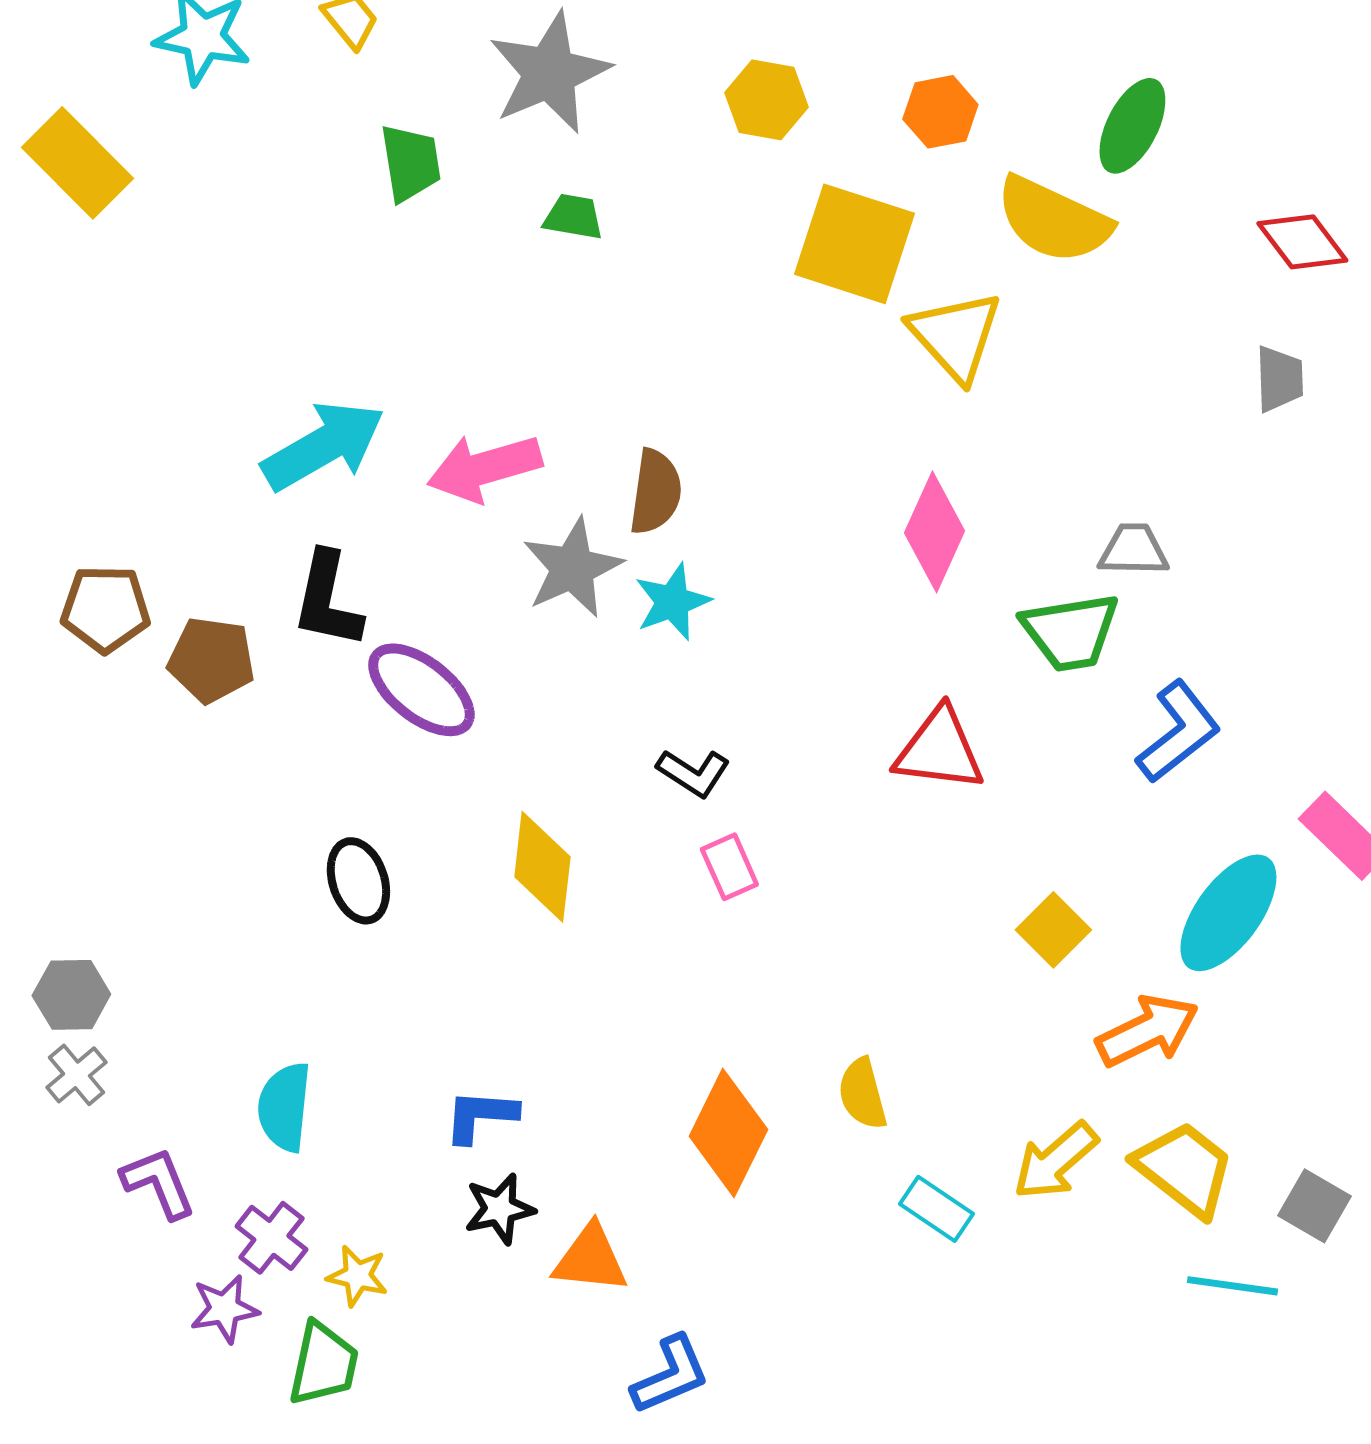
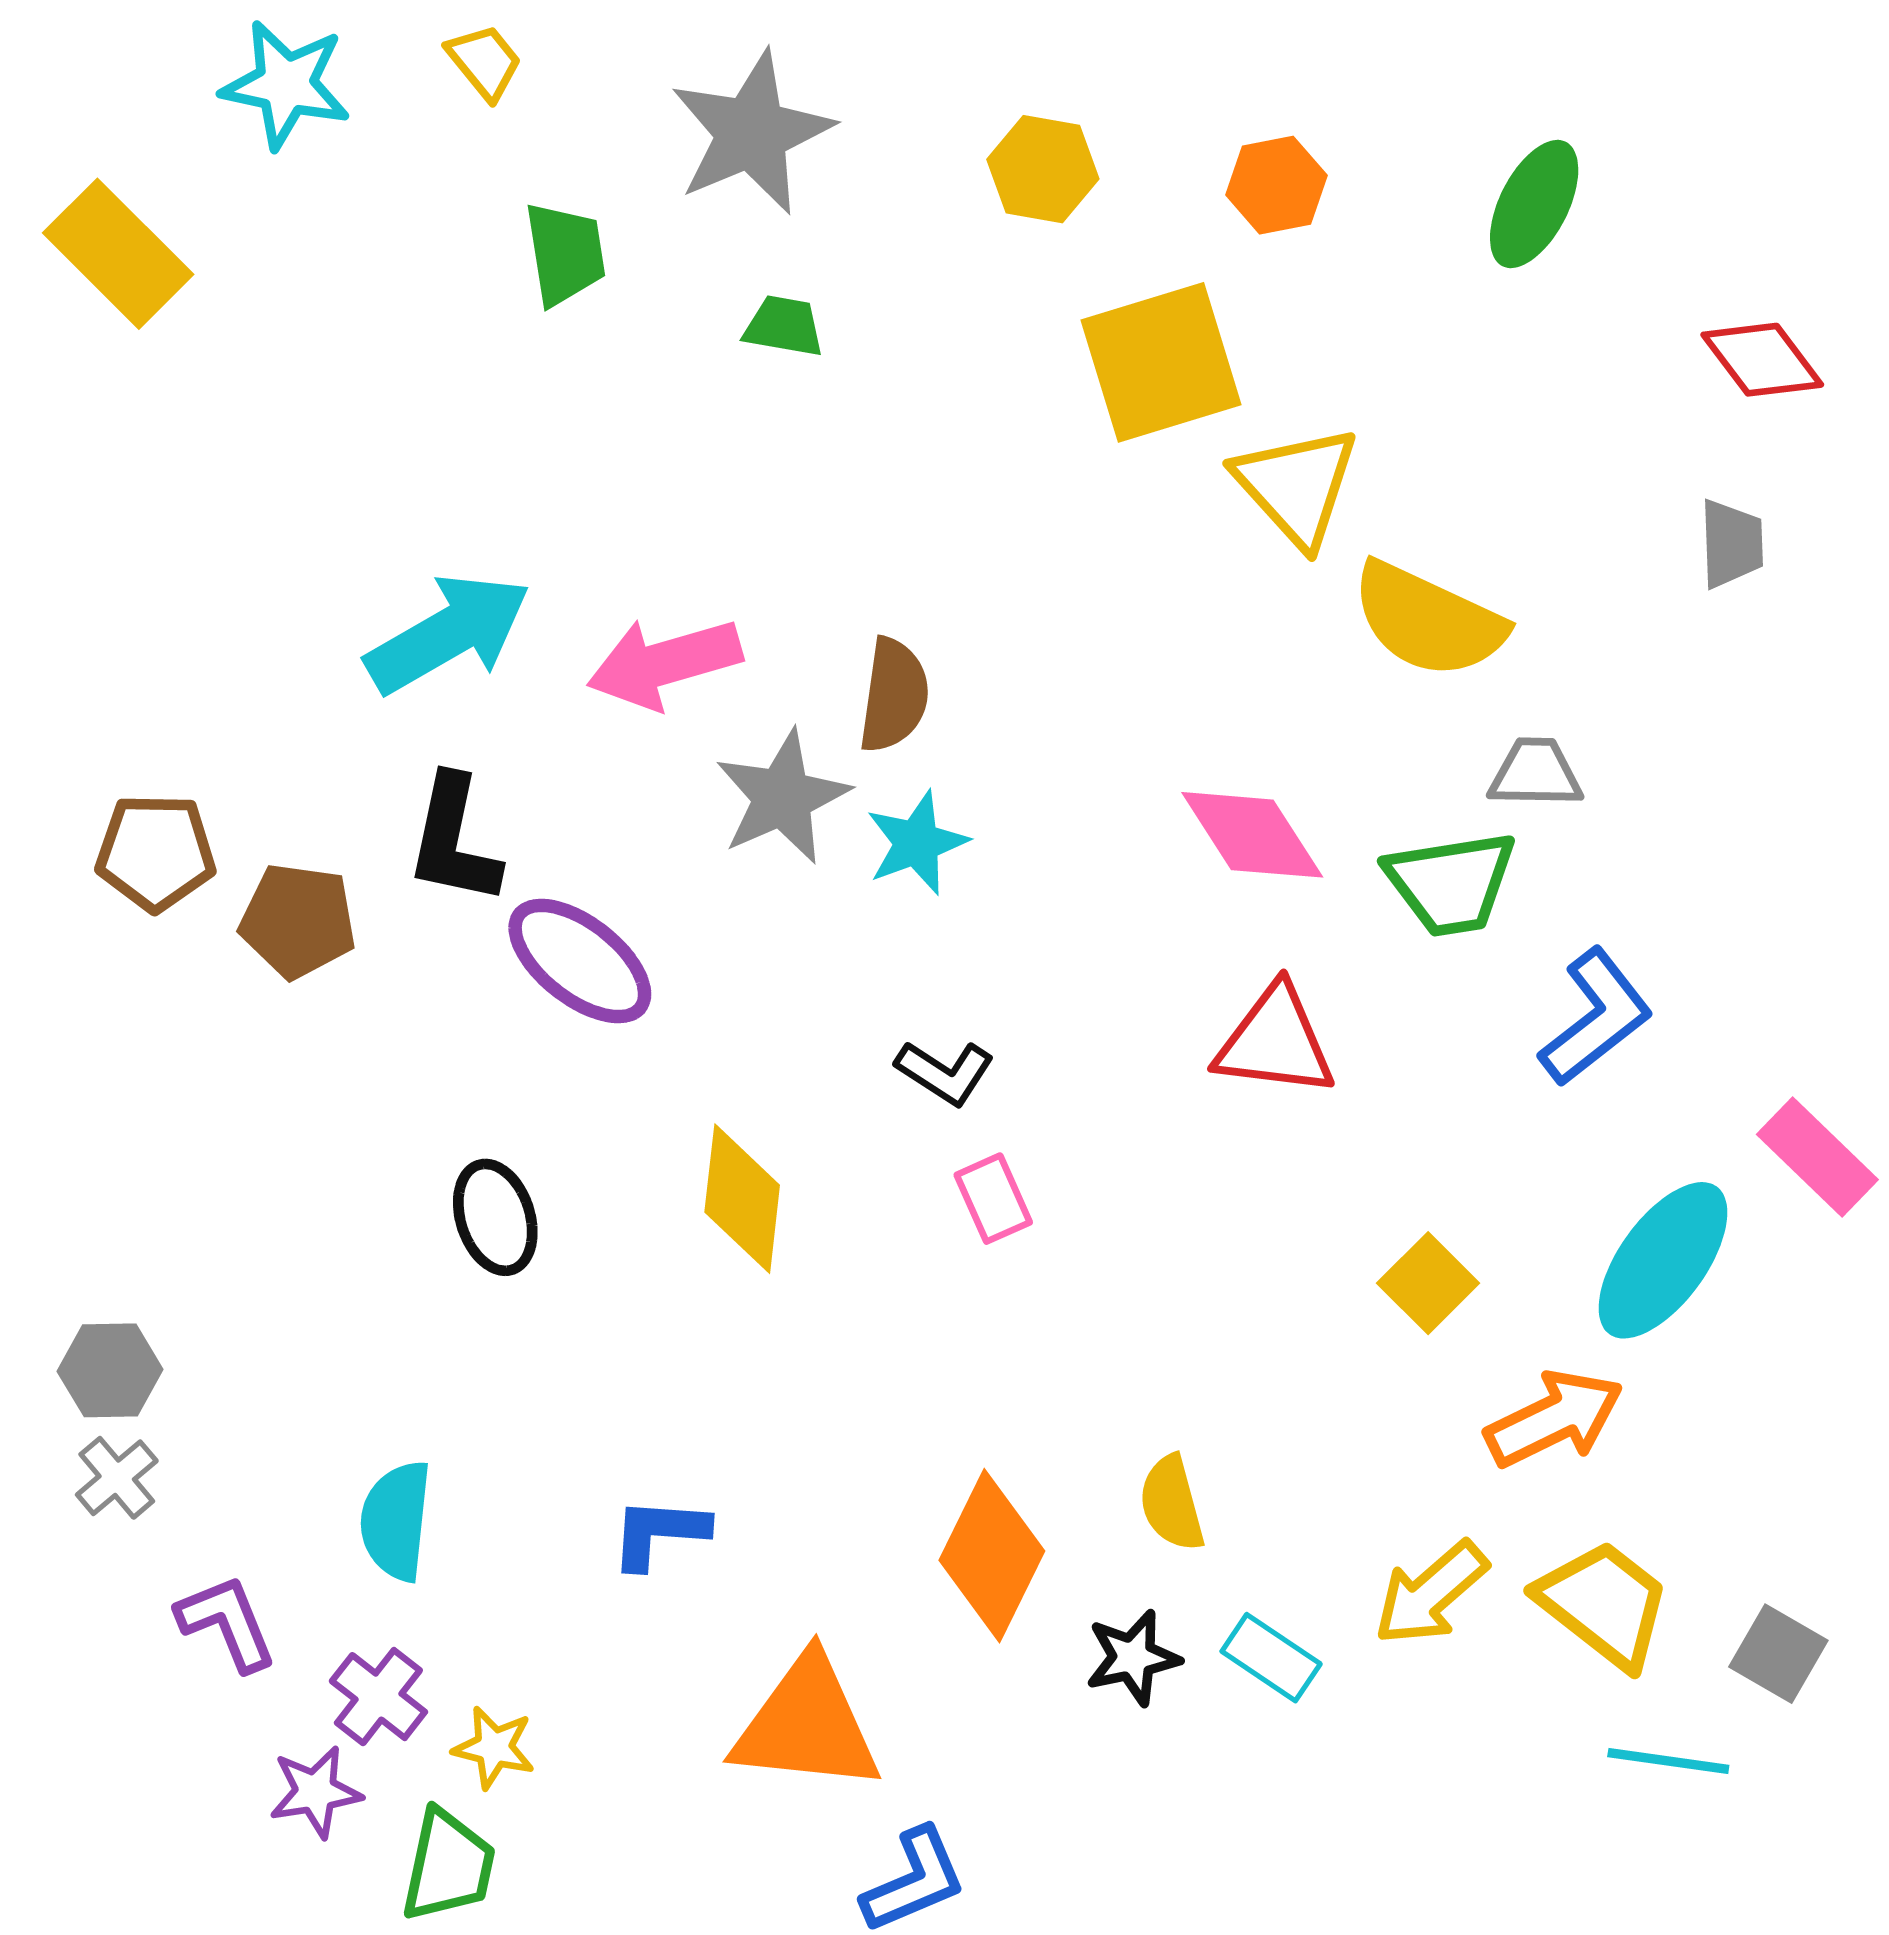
yellow semicircle: (1053, 220) -> (1428, 620), moved
yellow square: (854, 244) -> (1161, 362), turned -35
pink diamond: (934, 532) -> (1252, 835), moved, turned -57
black star: (499, 1209) -> (1133, 1658), moved
orange triangle: (590, 1259) -> (807, 1725), size x1.5

